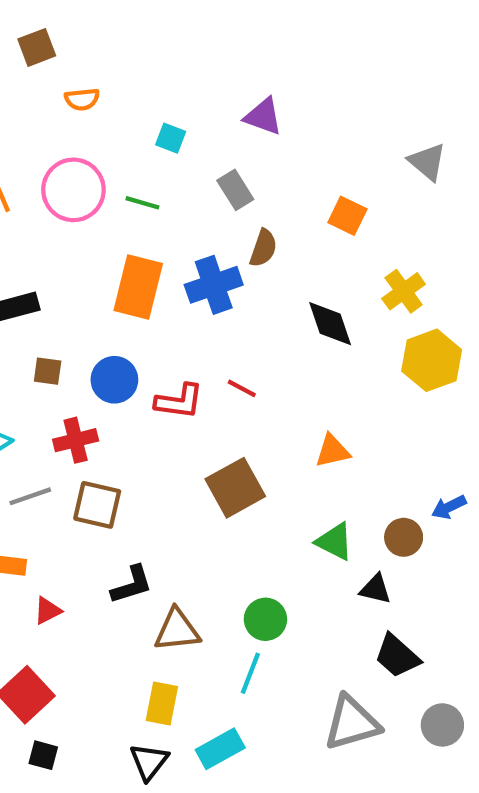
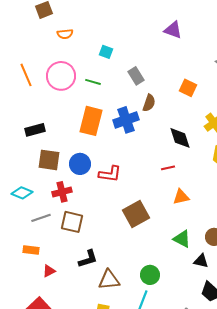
purple triangle: (263, 117) -> (173, 30), moved
brown square: (48, 371) -> (49, 160), size x1.6
red line: (242, 388) -> (168, 168), moved, turned -40

